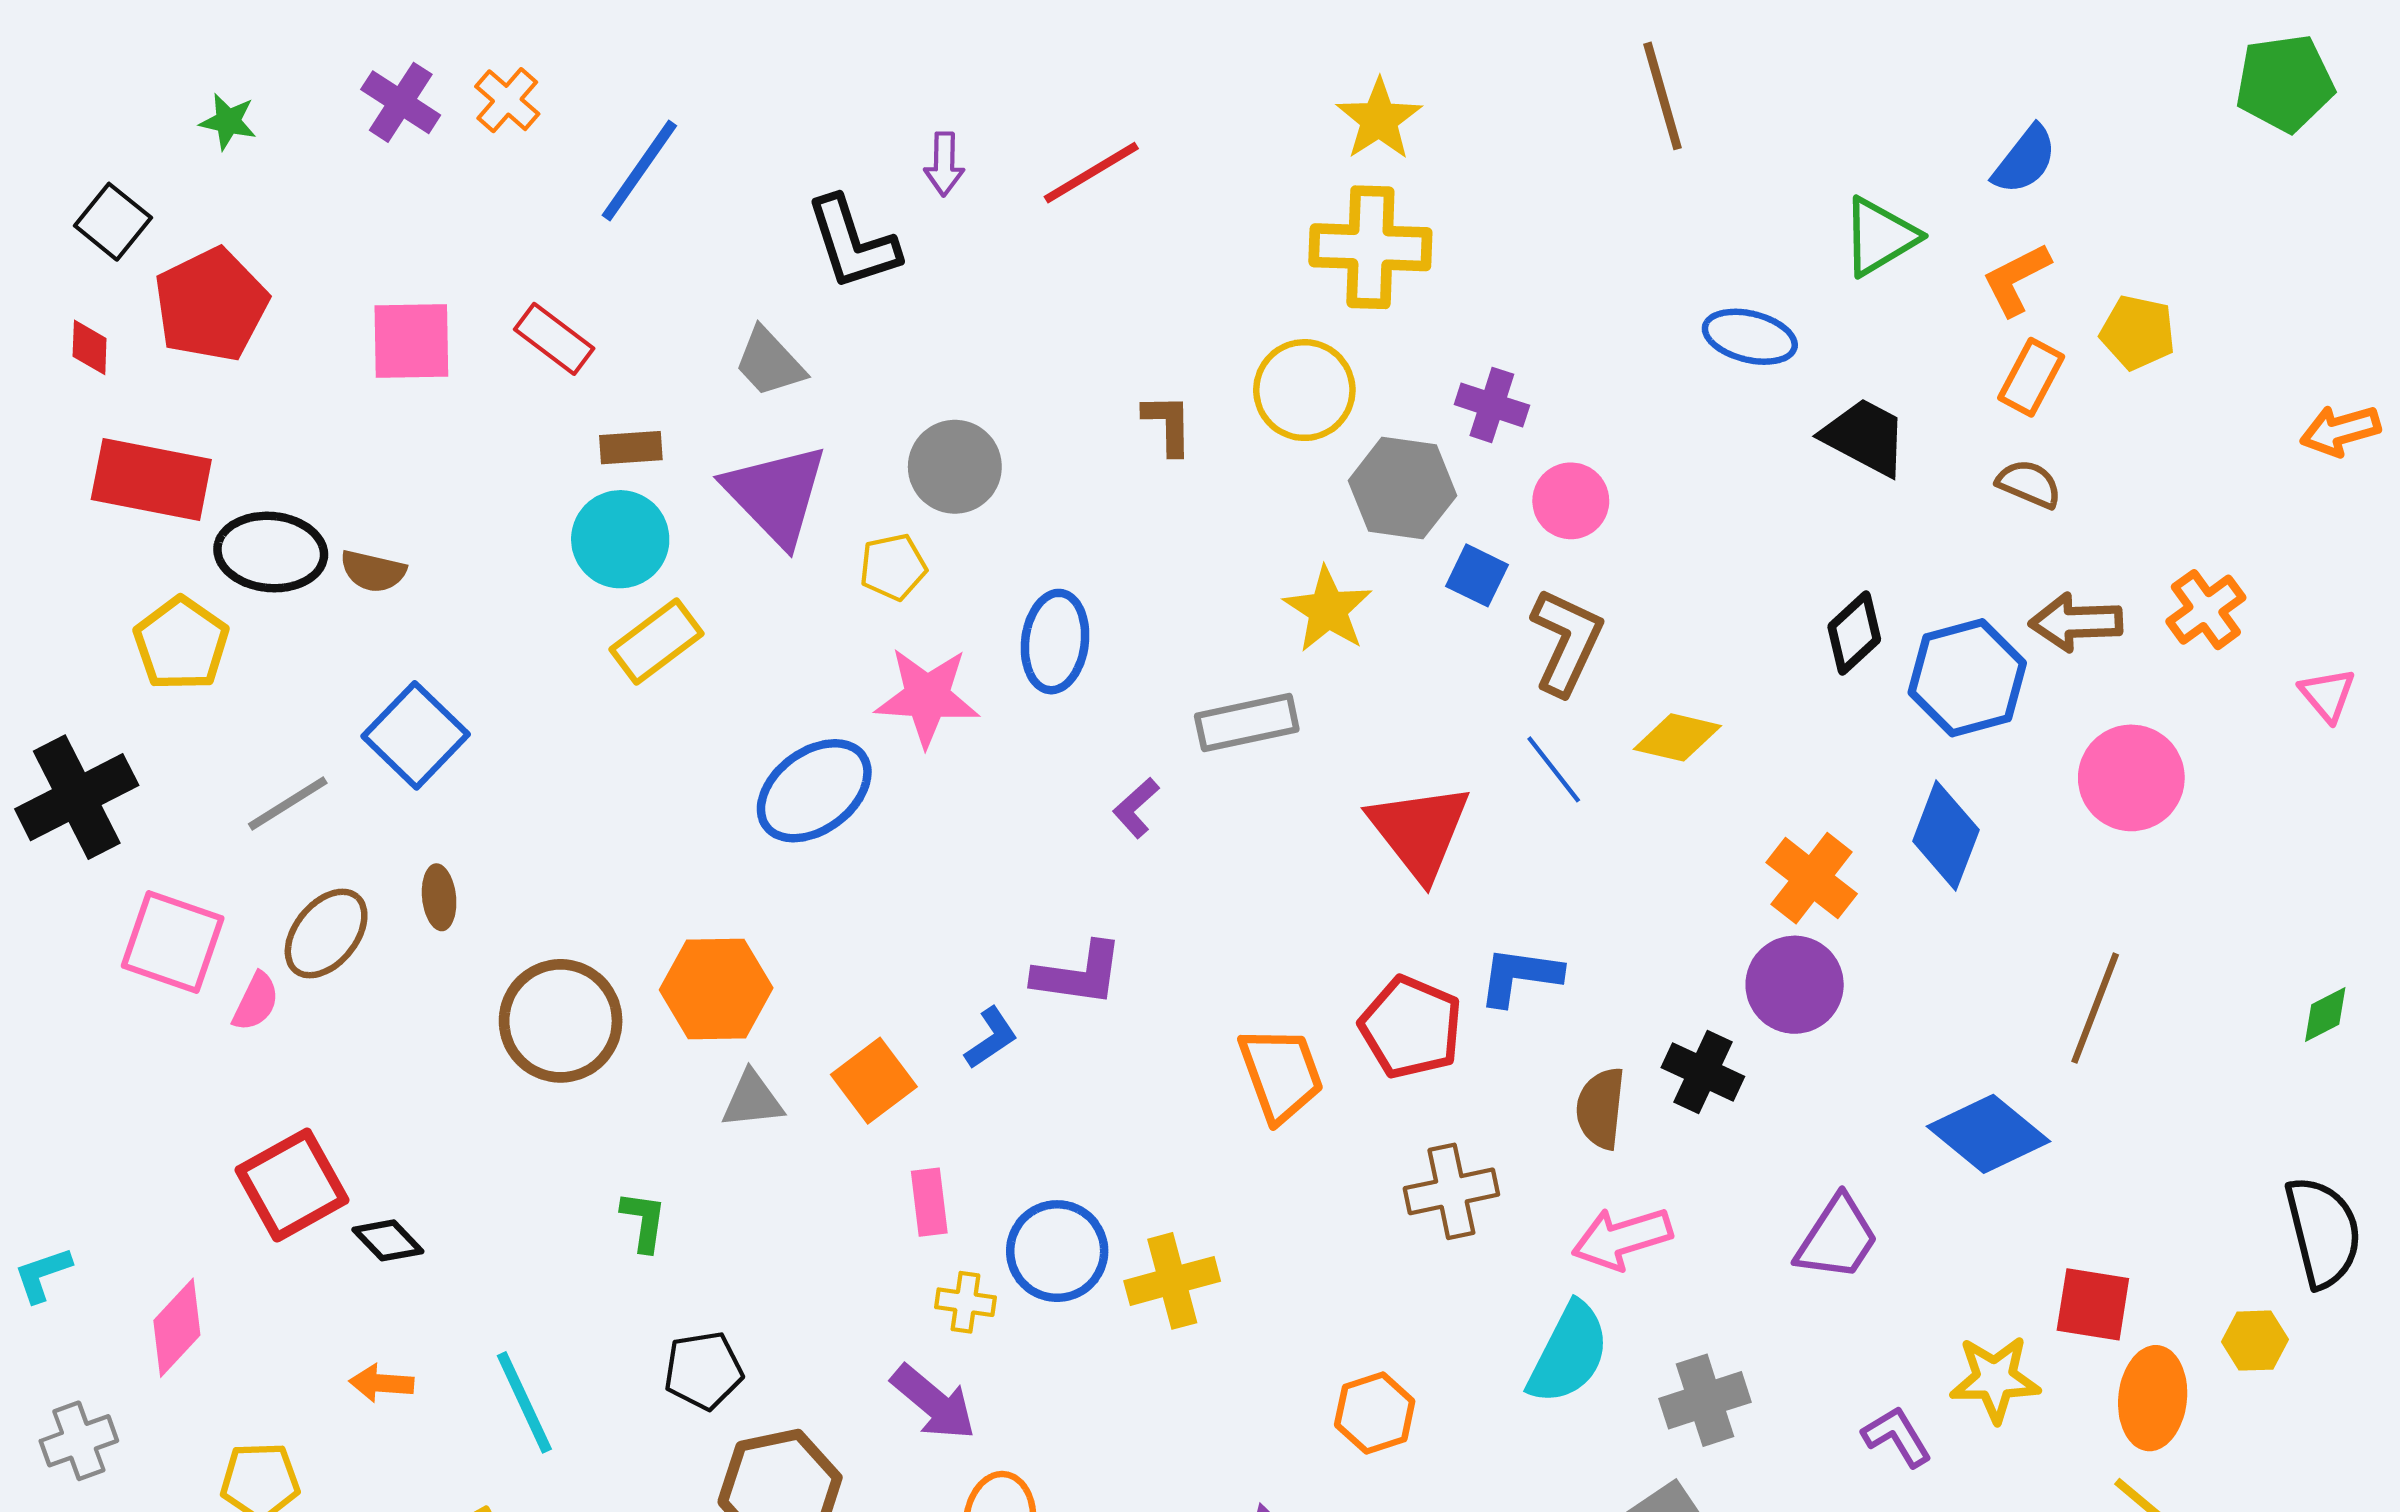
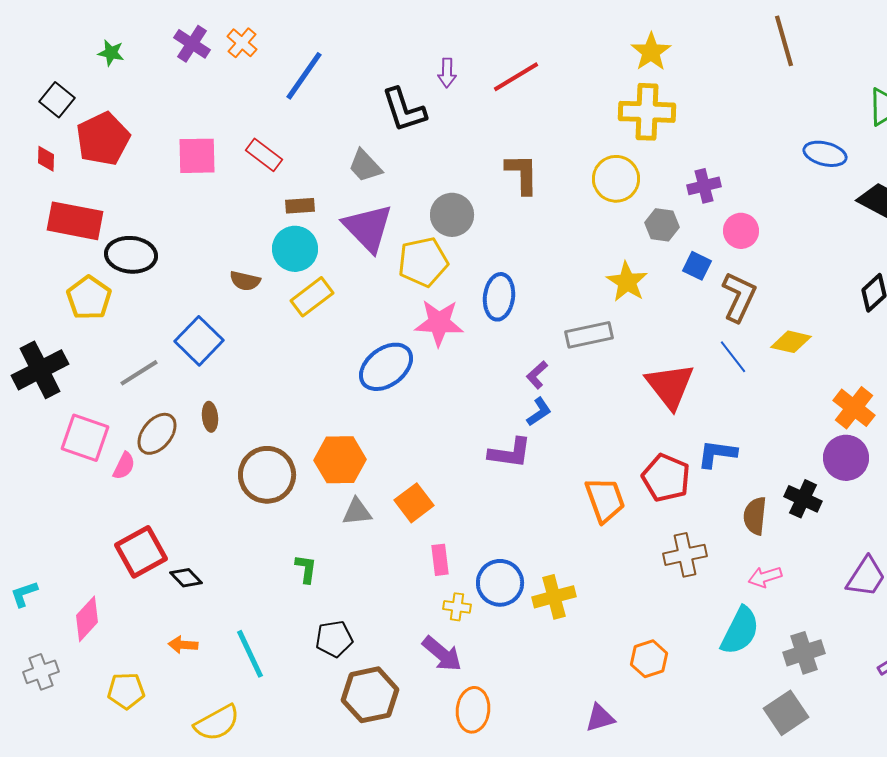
purple cross: (1492, 405) -> (704, 186), turned -32
brown L-shape: (1168, 424) -> (522, 174), moved, size x1.4
gray hexagon: (1402, 488) -> (662, 225), size x0.7
yellow pentagon: (893, 567) -> (423, 262), size x1.6
brown semicircle: (373, 571) -> (245, 281), moved
blue L-shape: (991, 1038) -> (539, 412), moved
pink arrow: (1622, 1238) -> (765, 577), size x0.7

